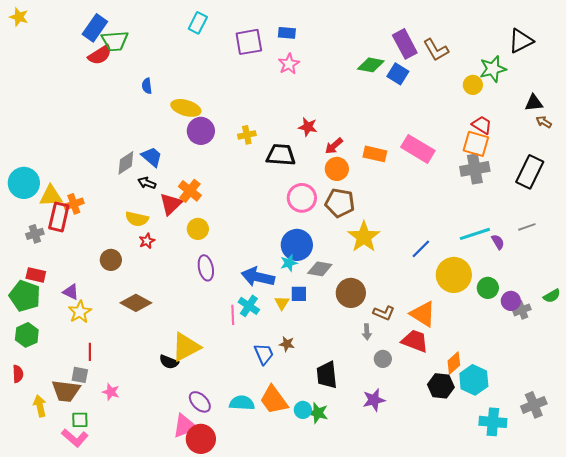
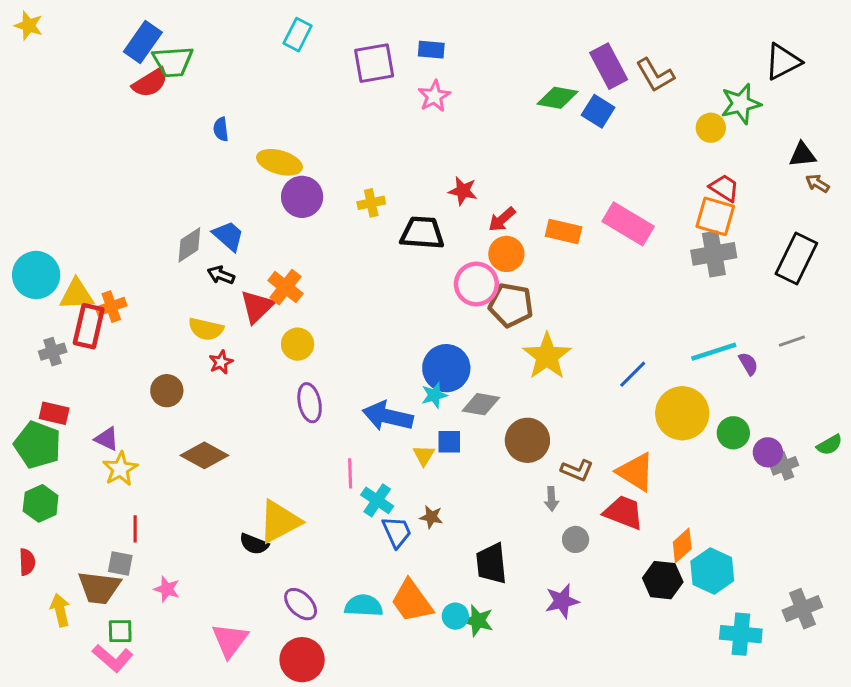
pink circle: (302, 198) -> (476, 284), moved
cyan cross: (249, 306) -> (377, 500), moved
pink triangle: (185, 426) -> (230, 640), moved, turned -32

